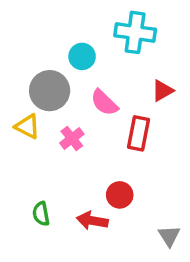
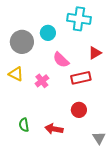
gray circle: (50, 91) -> (22, 42), moved
red rectangle: (138, 133) -> (81, 78), turned 66
red circle: (120, 195) -> (79, 110), moved

